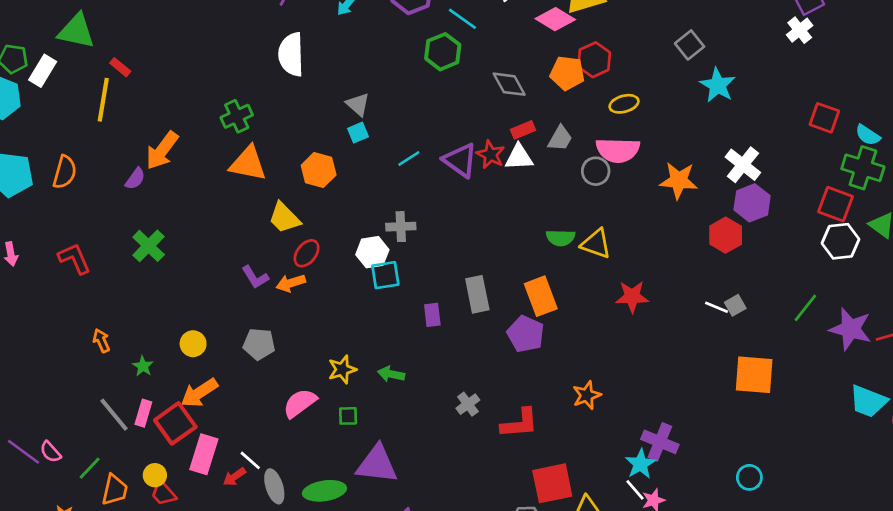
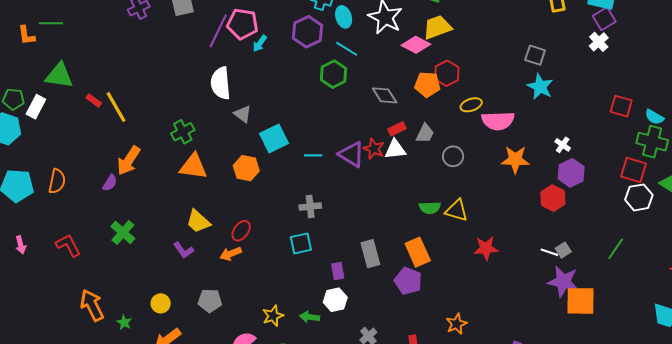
gray square: (690, 45) -> (535, 55), moved, turned -30
yellow line: (103, 100) -> (116, 107), moved, turned -36
gray triangle: (358, 104) -> (243, 114), moved
cyan square: (358, 133) -> (274, 138), size x1.8
pink semicircle: (618, 150) -> (498, 121), moved
cyan line: (409, 159) -> (313, 155), turned 36
white cross: (743, 165) -> (563, 145), size x0.6
yellow trapezoid: (284, 218) -> (198, 221), moved
white hexagon: (372, 252) -> (335, 300), moved
purple L-shape: (255, 277) -> (183, 250), moved
purple star: (850, 329) -> (563, 281), moved
orange arrow: (101, 341) -> (92, 305), size x1.8

